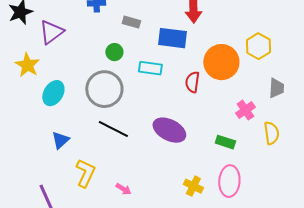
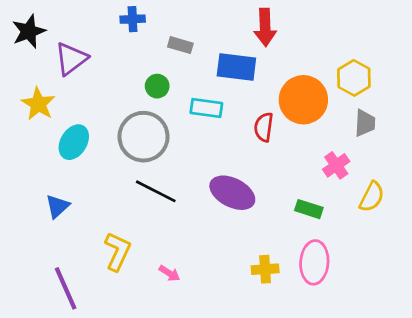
gray trapezoid: (276, 88) -> (365, 123), moved
yellow semicircle: (271, 133) -> (372, 197), turned 35
blue triangle: (60, 140) -> (57, 206), moved
yellow cross: (193, 186) -> (265, 269), turned -30

